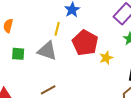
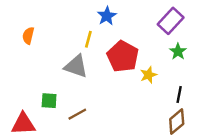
green square: (18, 54) -> (49, 101), moved

